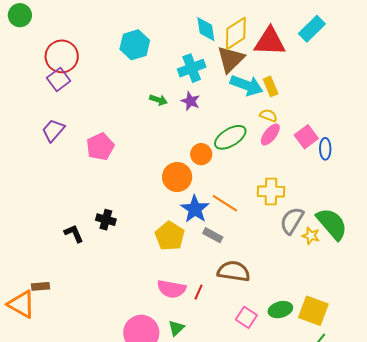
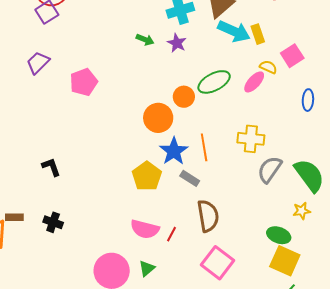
yellow semicircle: (268, 115) -> (268, 67), moved
pink square: (306, 137) -> (292, 56), moved
orange line: (225, 203) -> (204, 147), turned 44
black cross: (106, 220) -> (53, 222), moved
yellow star: (311, 236) -> (302, 211), moved, turned -30
brown semicircle: (234, 271) -> (208, 216), turned 68
green ellipse: (280, 310) -> (279, 235), moved, turned 30
pink square: (246, 317) -> (217, 263), size x1.5

